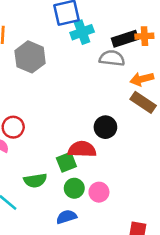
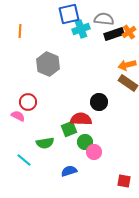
orange cross: (144, 36) -> (129, 32), turned -32
gray hexagon: (30, 57) -> (48, 64), moved
gray semicircle: (112, 58) -> (104, 19), moved
green circle: (74, 188) -> (85, 142), moved

